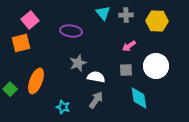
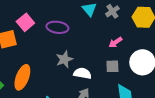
gray cross: (126, 15) -> (112, 11), turned -32
pink square: (30, 20) -> (25, 22), moved

